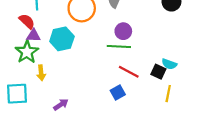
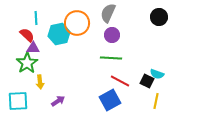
purple circle: (123, 31) -> (112, 35), moved
cyan hexagon: (62, 39) -> (59, 34), moved
blue square: (118, 93) -> (110, 100), size x1.5
purple arrow: (61, 105) -> (58, 101), moved

